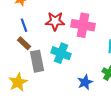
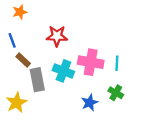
blue line: (24, 25) -> (12, 40), moved
pink cross: (83, 25) -> (91, 62), moved

